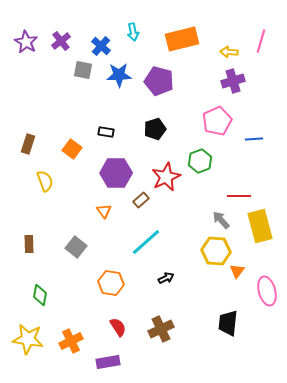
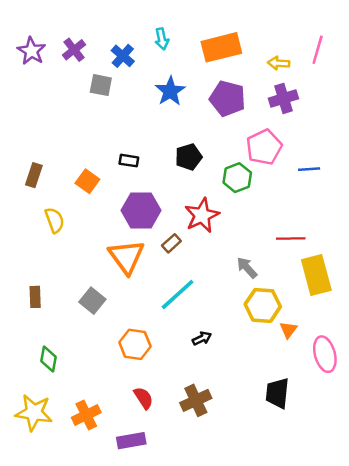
blue star: (119, 75) -> (170, 91), moved, turned -30
purple pentagon: (159, 81) -> (227, 98), moved
green hexagon: (200, 161) -> (237, 178), moved
orange triangle: (104, 211) -> (126, 257), size x2.0
gray arrow: (221, 220) -> (247, 268), moved

